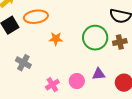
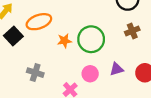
green circle: (95, 38) -> (91, 39), moved
pink circle: (77, 81) -> (90, 74), moved

